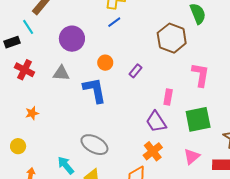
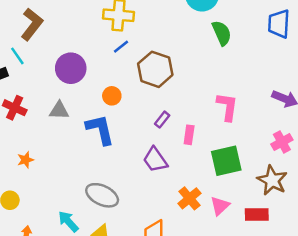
brown hexagon: (172, 38) -> (155, 69), moved
purple rectangle: (136, 71) -> (162, 120), moved
purple trapezoid: (156, 122) -> (155, 160), moved
orange cross: (153, 151) -> (189, 198), moved

